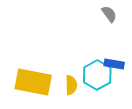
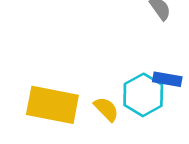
yellow semicircle: (71, 85) -> (106, 109), turned -42

